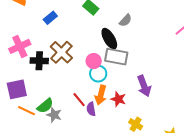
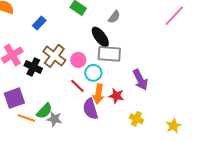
black cross: (39, 61) -> (33, 67), turned 30
pink circle: (94, 61) -> (78, 60), moved
red line: (79, 100) -> (77, 86), moved
purple semicircle: (91, 109) -> (90, 109), size x1.5

